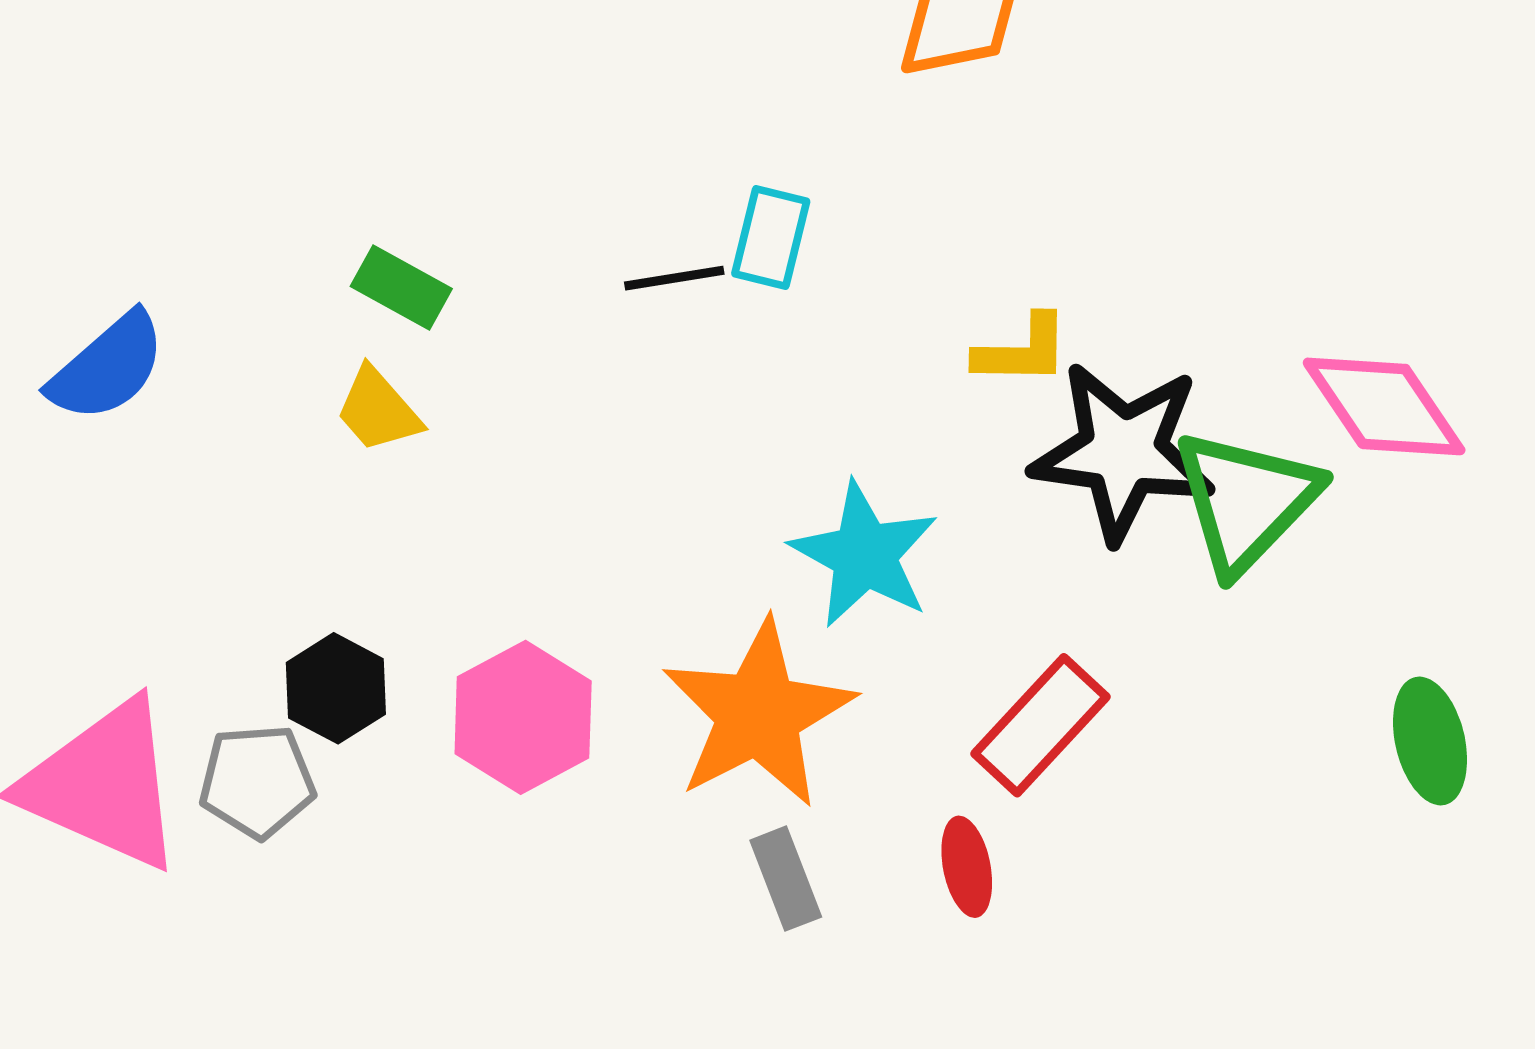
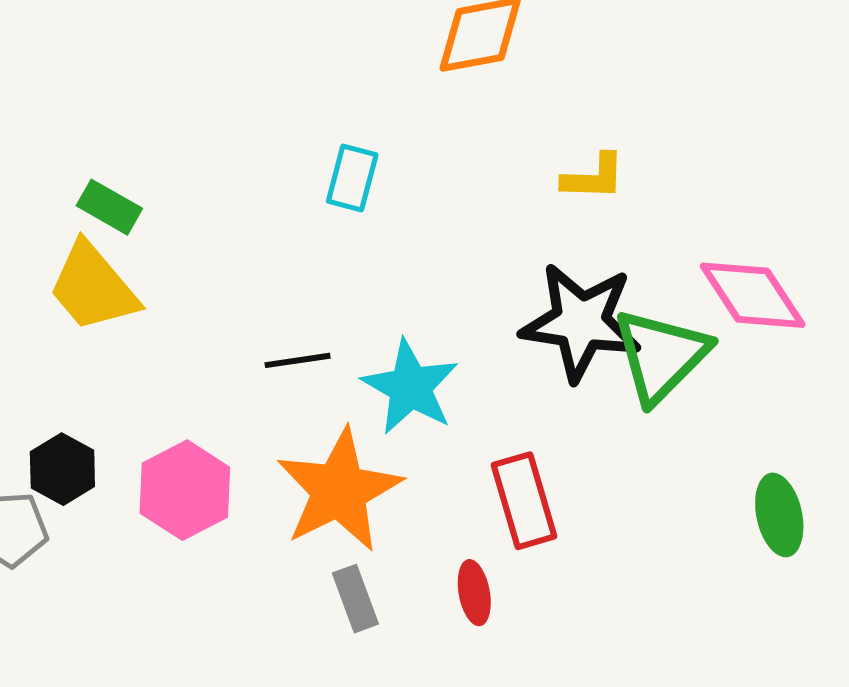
black line: (674, 278) -> (298, 360), moved
yellow L-shape: (1022, 350) -> (594, 177), moved
yellow trapezoid: (378, 410) -> (93, 287), size x1.6
red rectangle: (1040, 725) -> (524, 501), turned -60

